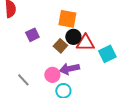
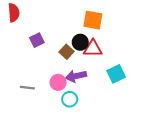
orange square: (67, 19) -> (93, 20), moved
cyan square: (107, 54) -> (116, 74), moved
gray line: (23, 80) -> (27, 88), turned -40

